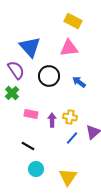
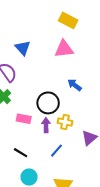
blue triangle: (30, 47) -> (23, 48), size x0.7
black circle: (49, 76) -> (48, 103), moved
blue line: (72, 138) -> (57, 151), moved

